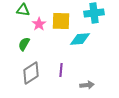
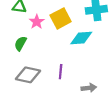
yellow square: (61, 21) -> (61, 18), turned -30
gray diamond: (31, 73) -> (28, 75), turned 45

